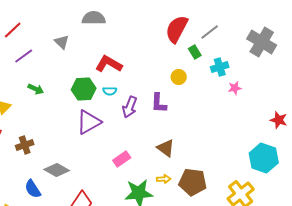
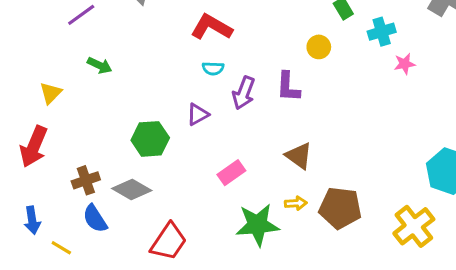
green hexagon: (84, 89) -> (150, 139), moved
purple triangle: (89, 122) -> (198, 114), moved, size x0.6
brown cross: (25, 145) -> (86, 180), moved

